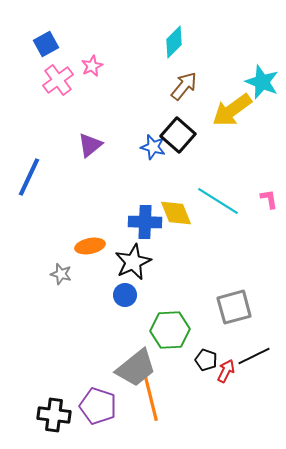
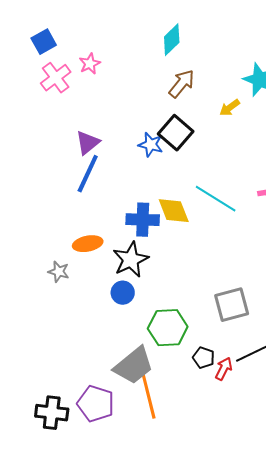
yellow arrow: (232, 110) -> (230, 108), size x0.5
blue line: (29, 177) -> (88, 174), moved

